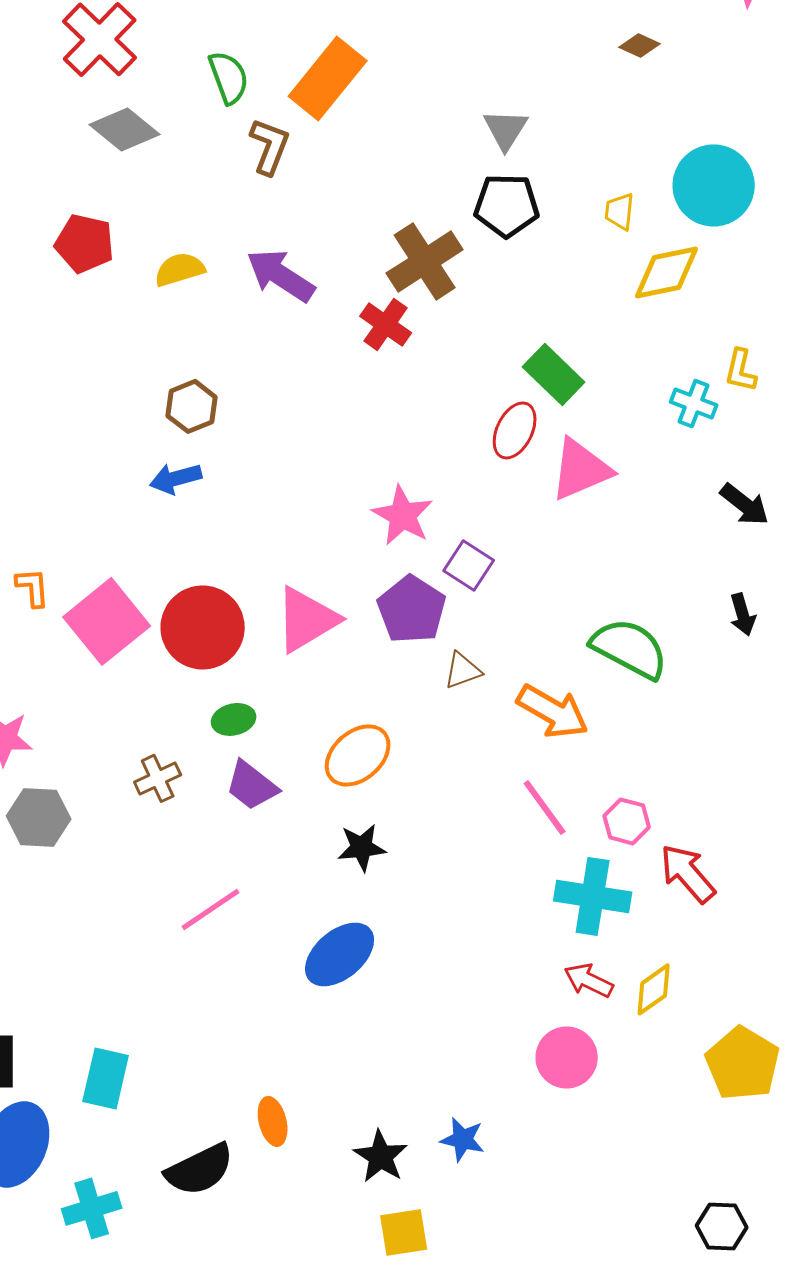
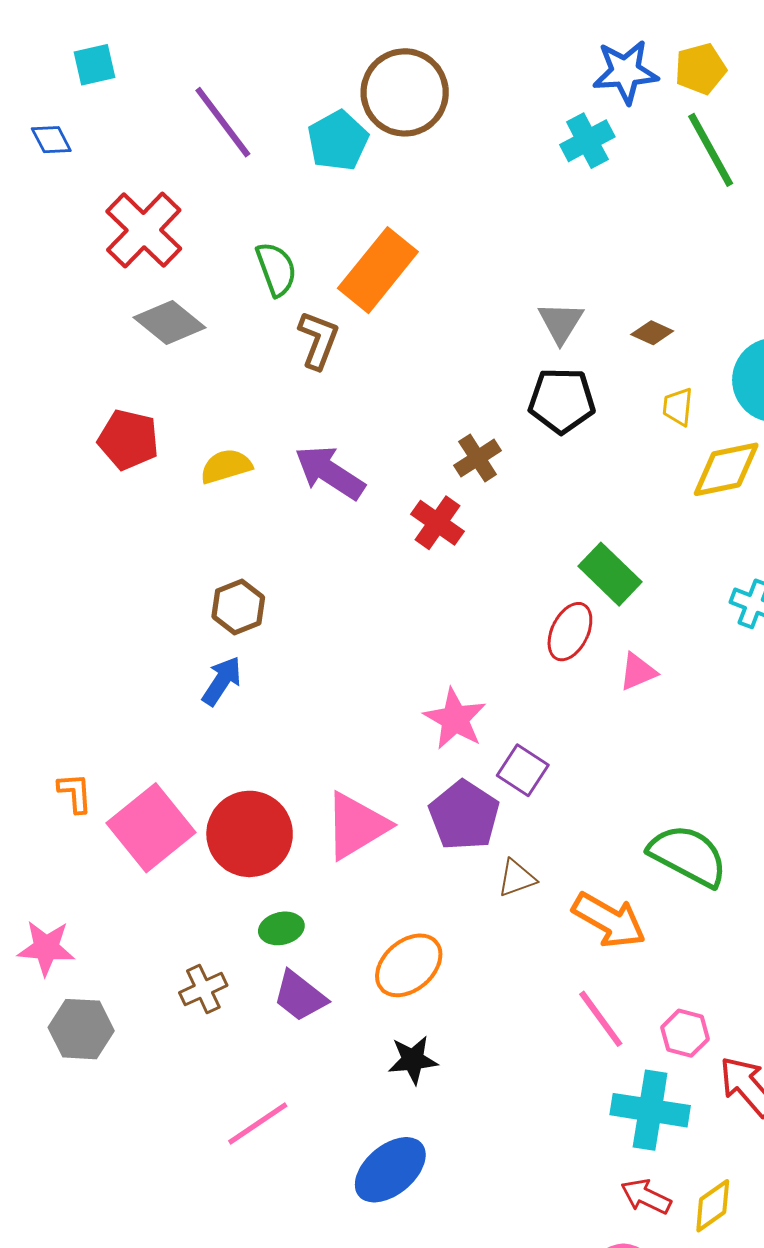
brown diamond: (640, 45) -> (652, 333), moved
brown cross: (425, 261) -> (478, 458), size x0.6
pink triangle: (581, 469) -> (638, 672), size x0.6
blue arrow: (176, 478) -> (222, 681), turned 138

